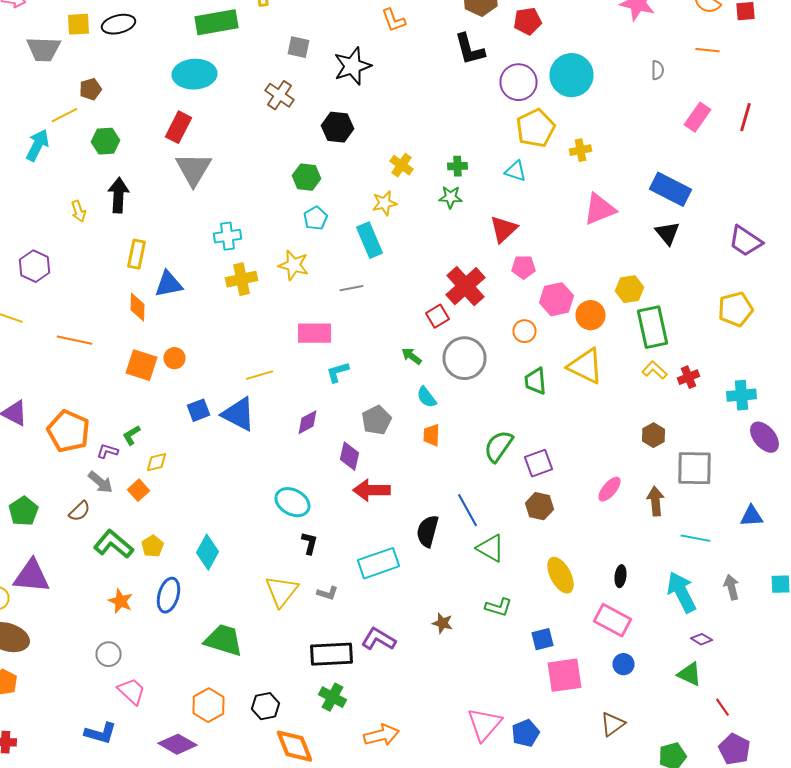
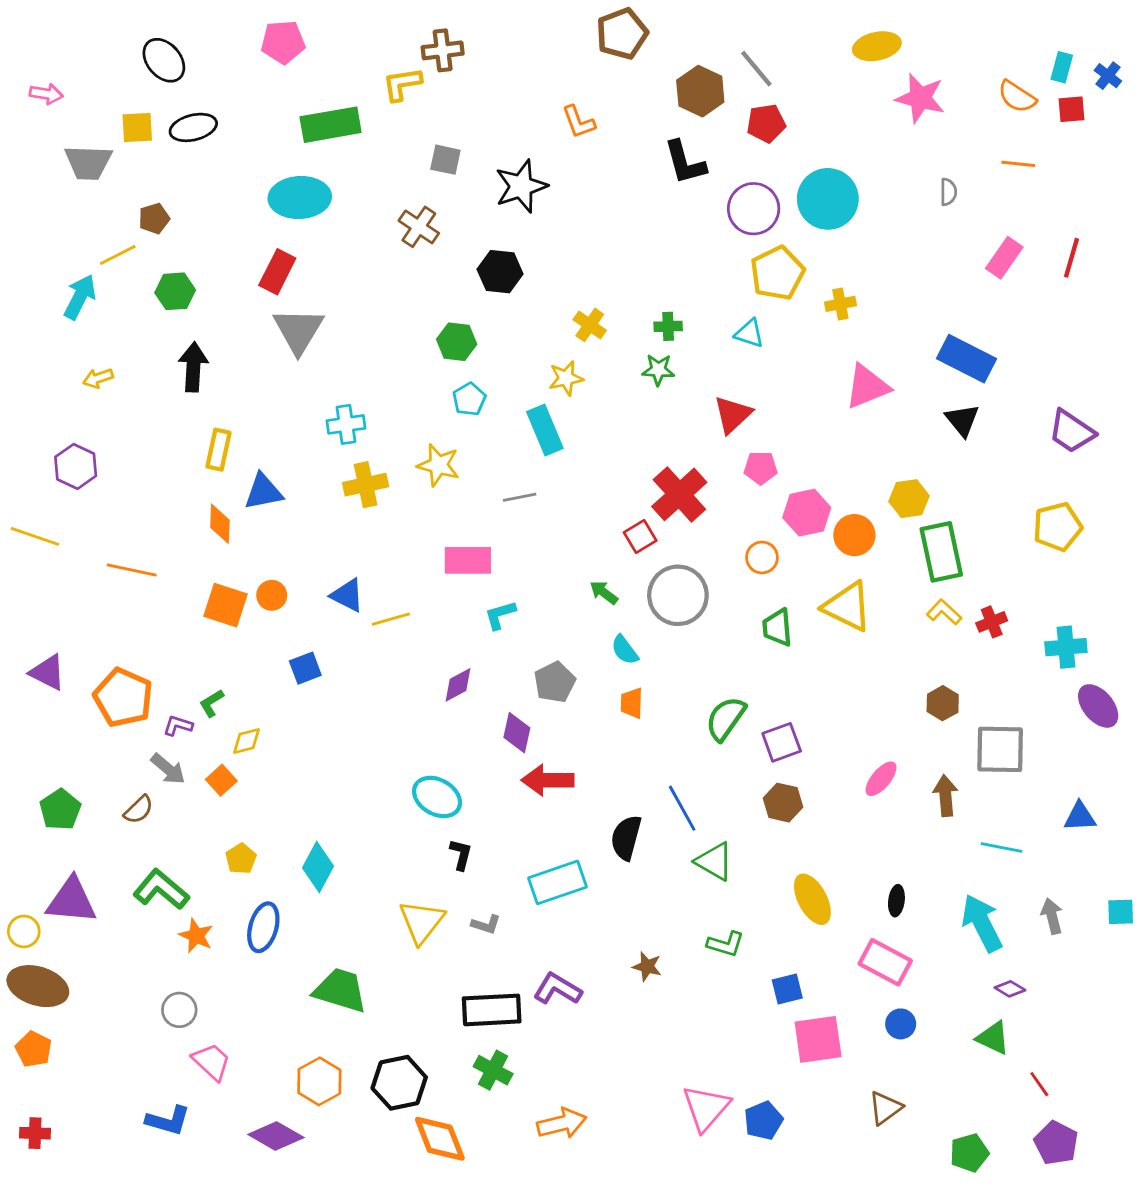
yellow arrow: (78, 211) -> (98, 378), moved, turned 90
blue triangle: (238, 414) -> (347, 595), moved, size x0.7
green L-shape: (114, 544) -> (161, 889), moved
black hexagon: (266, 706) -> (399, 1083), size x1.4

